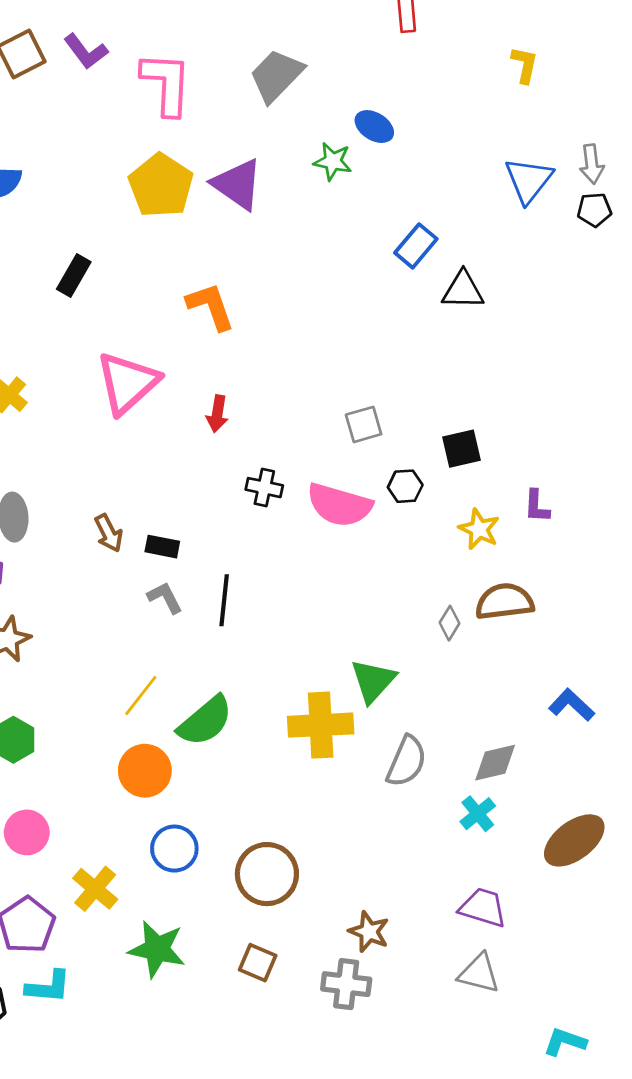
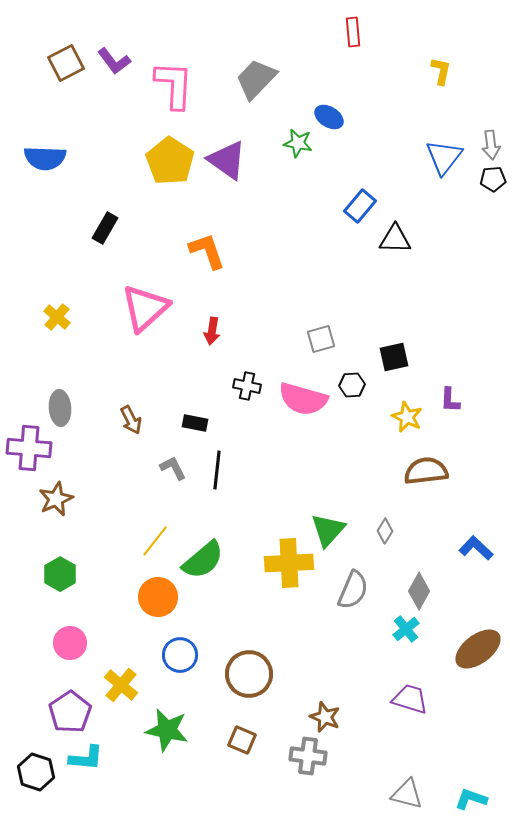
black rectangle: (162, 547) -> (195, 423), moved
gray diamond: (449, 623) -> (385, 531), moved
gray diamond: (495, 763) -> (419, 591), turned -48
gray triangle: (479, 973) -> (407, 794), moved

